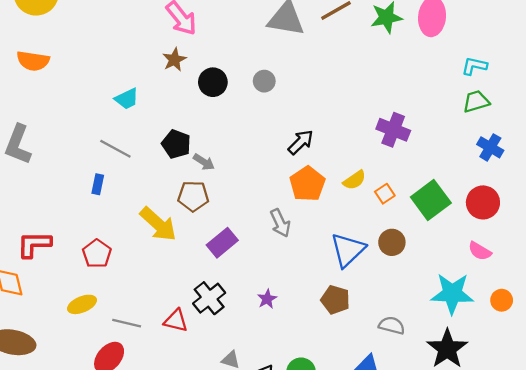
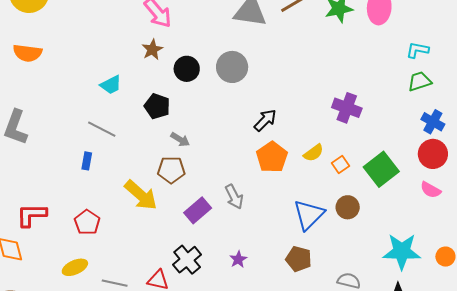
gray circle: (264, 81) -> (232, 67), size x1.6
black pentagon: (176, 144) -> (157, 106), moved
red circle: (483, 202) -> (433, 154), moved
gray arrow: (280, 223) -> (234, 197), moved
pink semicircle: (480, 251) -> (431, 190), moved

